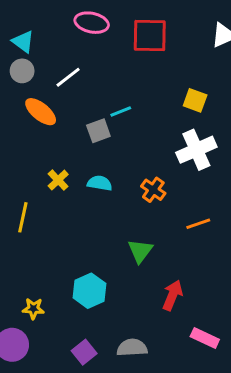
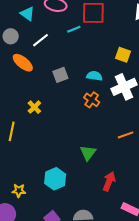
cyan triangle: (23, 42) -> (27, 14), moved
cyan line: (121, 112) -> (74, 29), moved
cyan semicircle: (100, 183) -> (94, 76), moved
orange cross: (153, 190) -> (92, 100), moved

